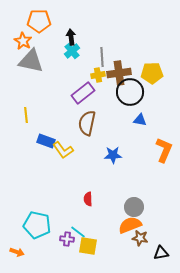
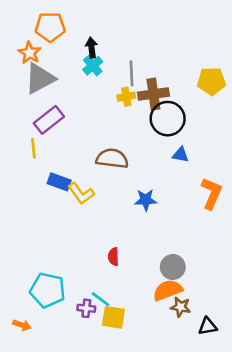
gray triangle: (31, 61) -> (40, 79), turned -40
yellow pentagon: (152, 73) -> (211, 81), moved
purple rectangle: (83, 93) -> (49, 120), moved
brown semicircle: (87, 123) -> (112, 159), turned 85

